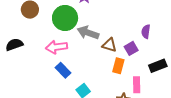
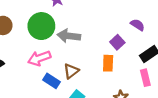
purple semicircle: (146, 32) -> (138, 25), moved, turned 128
brown triangle: (109, 45) -> (71, 71), moved, turned -42
pink rectangle: (137, 85) -> (145, 78), moved

